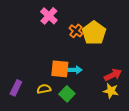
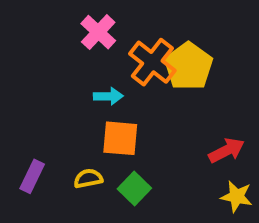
orange cross: (76, 31) -> (152, 62), size x1.6
cyan arrow: (75, 70) -> (108, 96), moved
yellow star: (111, 91) -> (237, 196), moved

